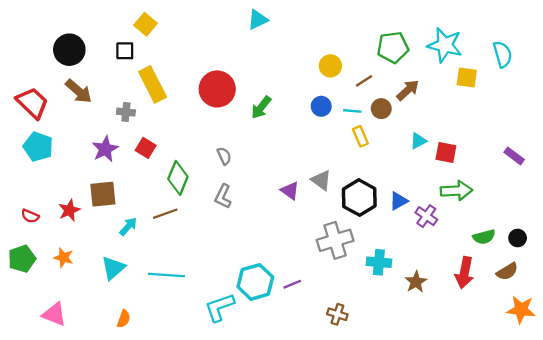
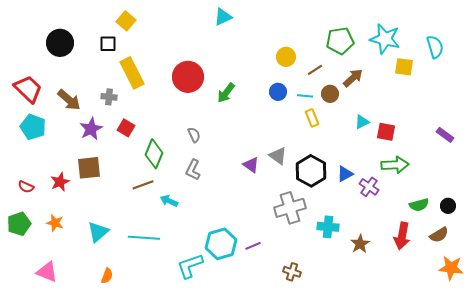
brown arrow: (79, 91) -> (69, 100), moved
cyan arrow: (128, 226) -> (169, 201), moved, turned -108

